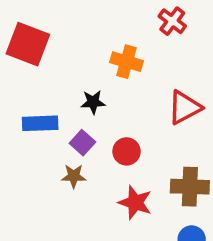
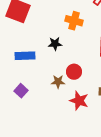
purple square: (82, 143) -> (21, 91), moved
brown star: (74, 176) -> (58, 82), moved

